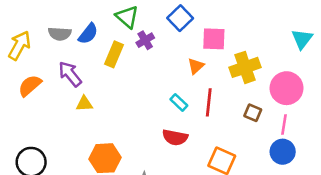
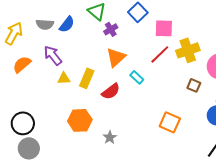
yellow rectangle: (114, 54) -> (87, 78), moved
orange triangle: (196, 66) -> (116, 57), moved, size x1.5
red line: (209, 102) -> (160, 54), moved, turned 40
red semicircle: (175, 137) -> (111, 91), moved, turned -48

